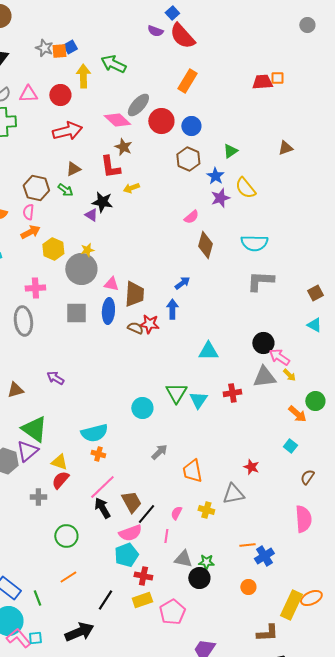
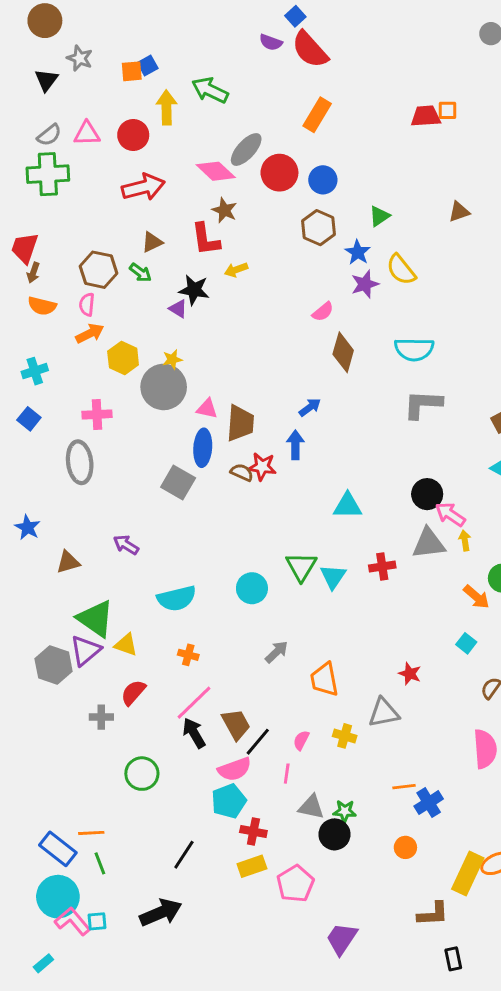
gray star: (44, 48) -> (80, 58), moved
gray square: (76, 313) -> (178, 483), moved, turned 30
yellow arrow: (289, 375) -> (465, 540), turned -144
cyan semicircle: (94, 433) -> (177, 598), moved
yellow triangle: (59, 462) -> (126, 645), moved
orange line: (68, 577) -> (91, 833), moved, turned 30
black line: (105, 600) -> (184, 855), moved

